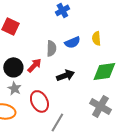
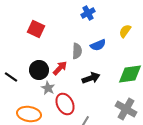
yellow semicircle: (96, 38) -> (125, 31), moved, turned 40
gray star: (14, 88) -> (48, 88), moved

